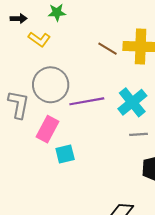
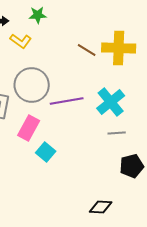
cyan square: (65, 154) -> (46, 152), turned -36

